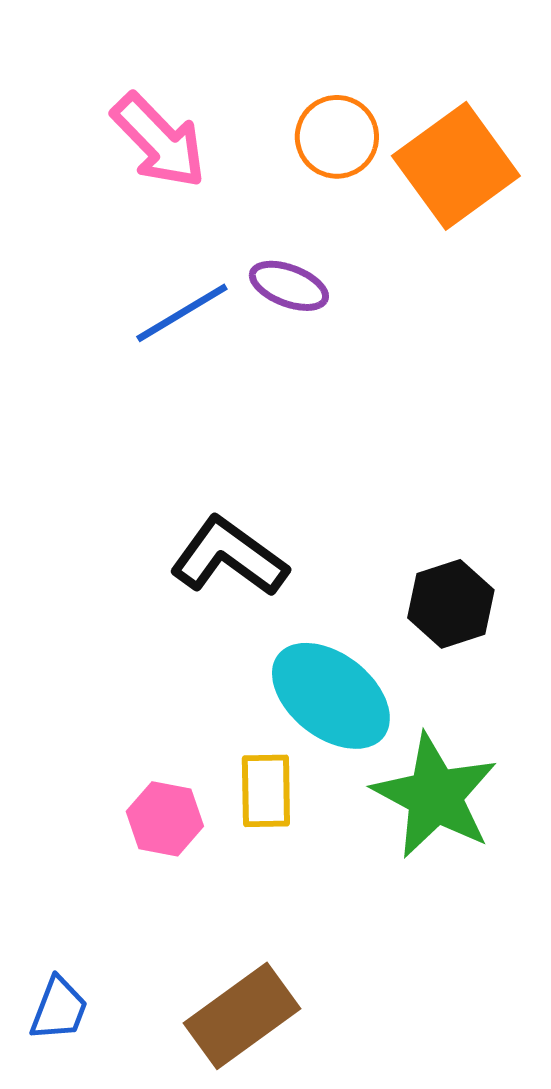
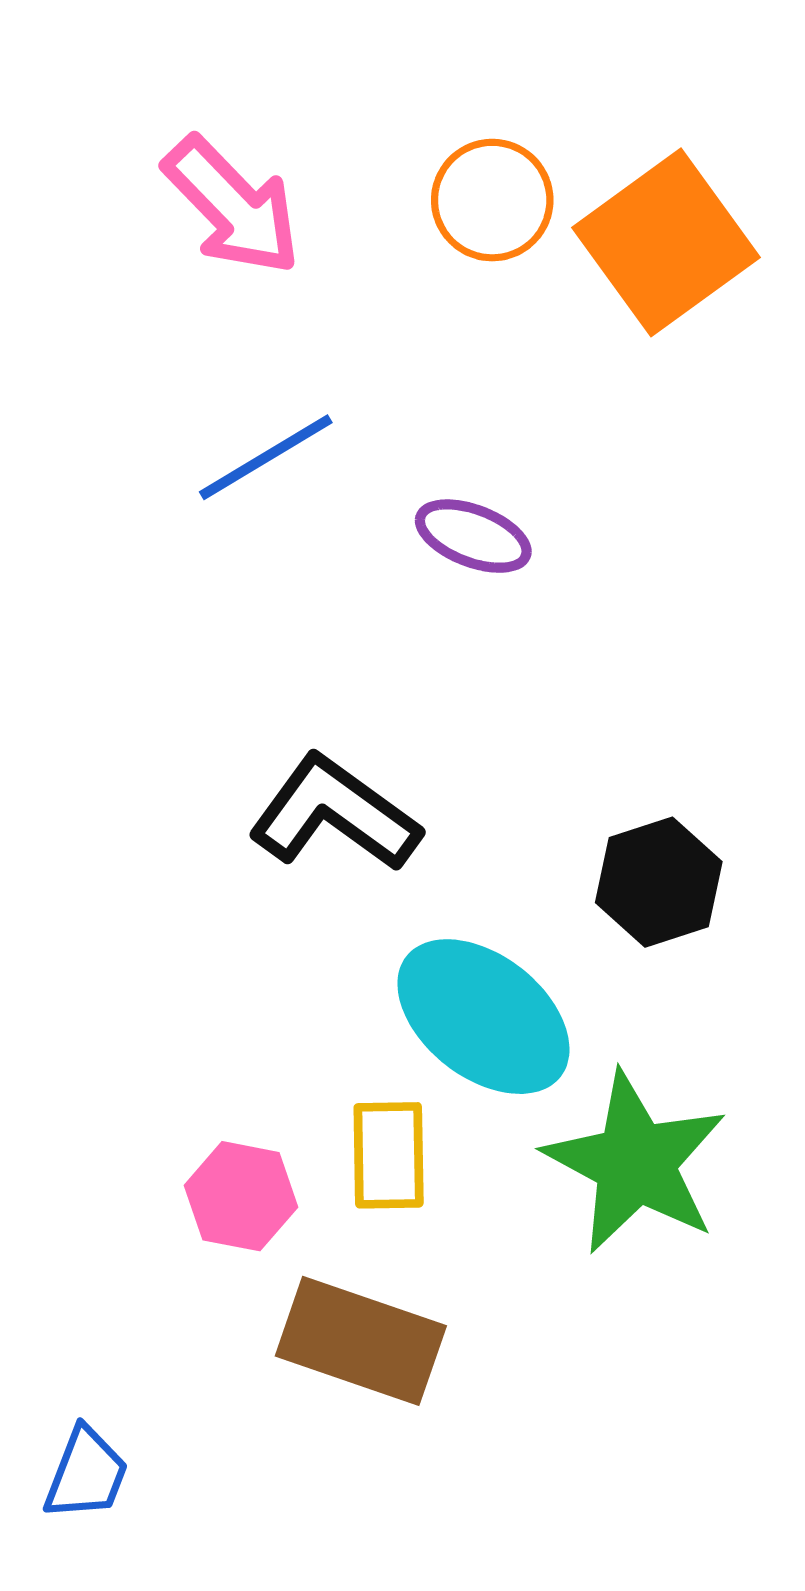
purple ellipse: (289, 286) -> (473, 536), moved
brown rectangle: (242, 1016) -> (361, 1341), moved, turned 55

